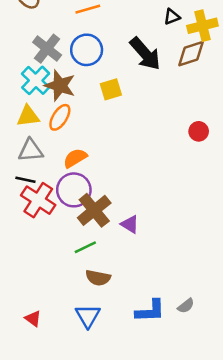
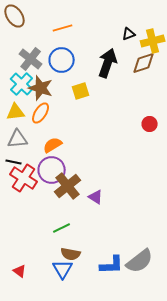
black arrow: (145, 54) -> (108, 63), turned -120
green line: (85, 247) -> (62, 228), moved
brown semicircle: (98, 278) -> (71, 254), moved
gray semicircle: (186, 306) -> (140, 261), size x2.0

